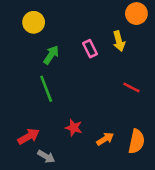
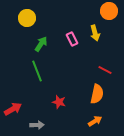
red arrow: (29, 136) -> (13, 109), moved
orange arrow: (105, 139) -> (95, 121), moved
orange semicircle: (136, 141) -> (97, 94), moved
gray arrow: (46, 156) -> (37, 125), turned -32

